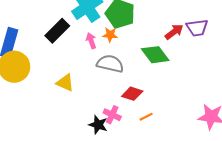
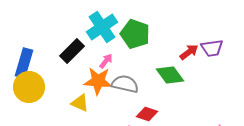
orange star: (110, 35) -> (98, 81), moved, size x1.8
pink arrow: (91, 41) -> (106, 61), turned 56

